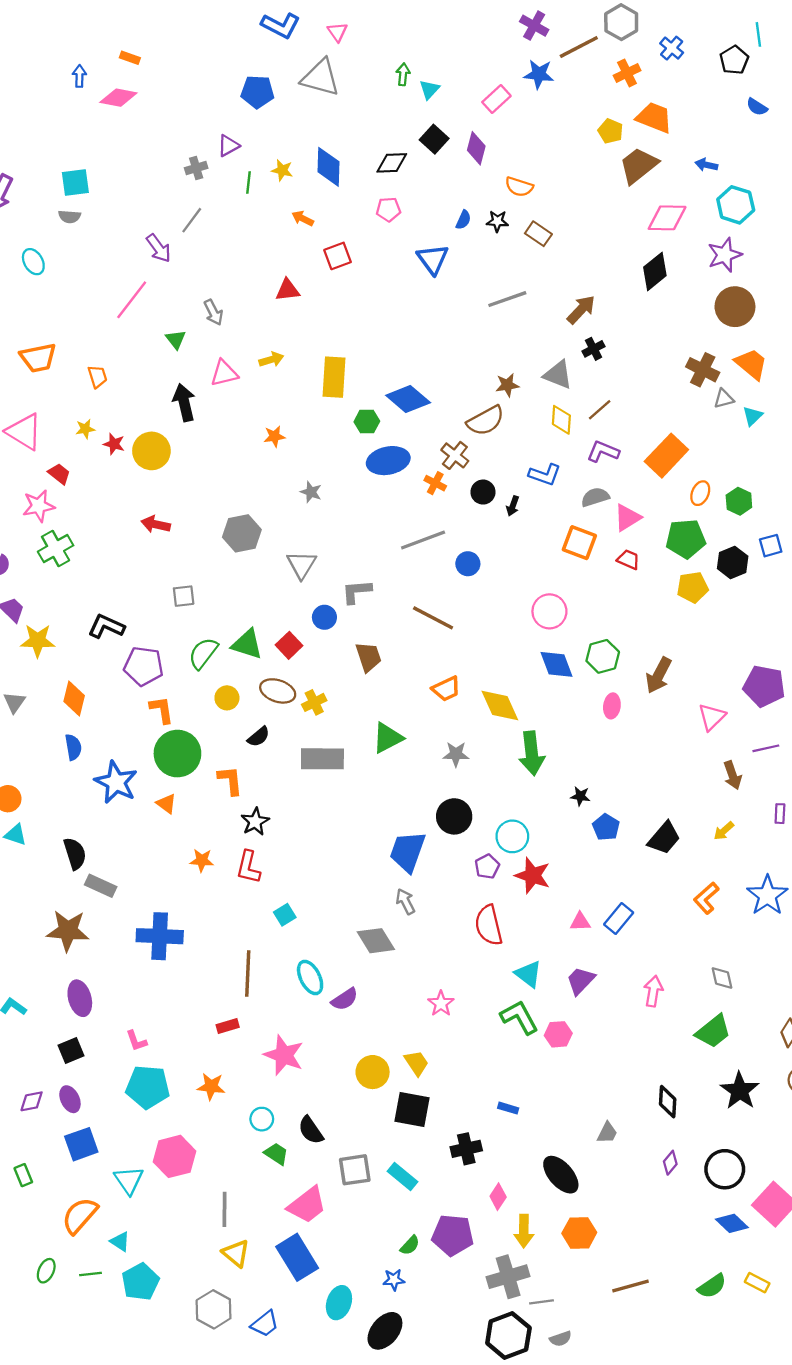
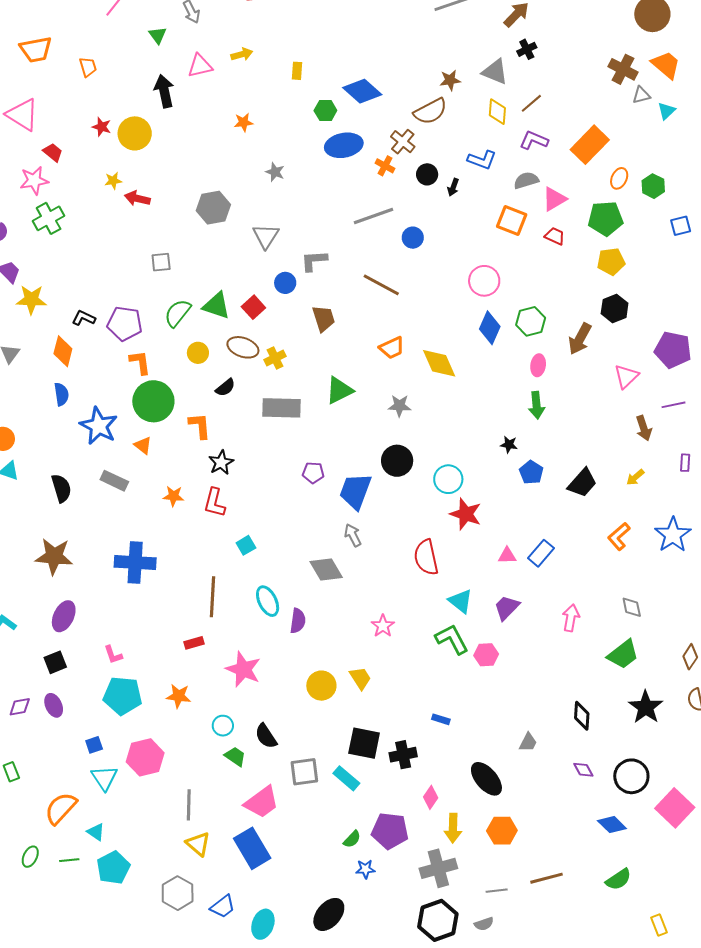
yellow rectangle: (334, 377) -> (297, 71), size x0.5
yellow star: (85, 429) -> (113, 181), moved
black hexagon: (733, 562) -> (615, 308), moved
black L-shape: (106, 626) -> (84, 318), moved, size x0.7
blue diamond: (557, 664) -> (490, 328), turned 44
green arrow: (532, 753) -> (537, 405), moved, size x0.7
purple pentagon: (487, 866) -> (313, 473), moved, turned 30
gray rectangle: (101, 886) -> (114, 481), moved
purple ellipse: (80, 998) -> (64, 616), turned 40
purple semicircle: (345, 999) -> (298, 621), turned -50
black square: (412, 1109) -> (364, 743), moved
blue square: (81, 1144) -> (94, 745), moved, size x0.6
purple diamond: (670, 1163) -> (583, 770), turned -70
blue diamond: (732, 1223) -> (612, 825), moved
blue star: (394, 1280) -> (365, 869), moved
yellow rectangle: (757, 1283) -> (659, 925), moved, turned 40
gray line: (542, 1302) -> (497, 891), moved
cyan ellipse: (339, 1303) -> (263, 924), moved

